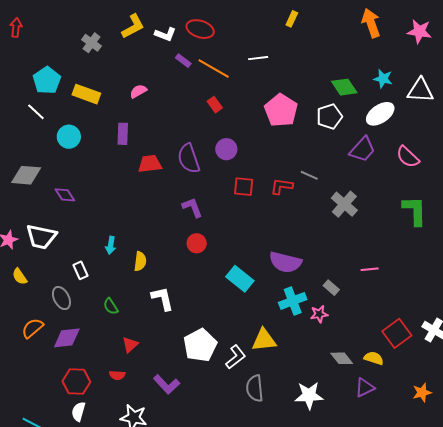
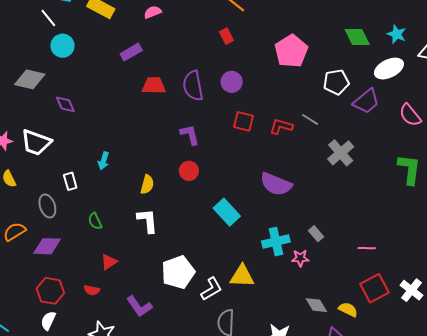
white pentagon: (329, 117) -> (336, 82), moved
purple rectangle: (123, 134) -> (131, 52), turned 50
cyan circle: (69, 137) -> (63, 46), moved
yellow semicircle: (140, 261) -> (147, 184), moved
purple semicircle: (285, 262) -> (276, 184), moved
pink line: (370, 269) -> (367, 248), moved

